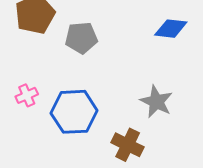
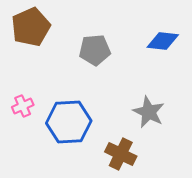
gray pentagon: (81, 38) -> (95, 50), moved

